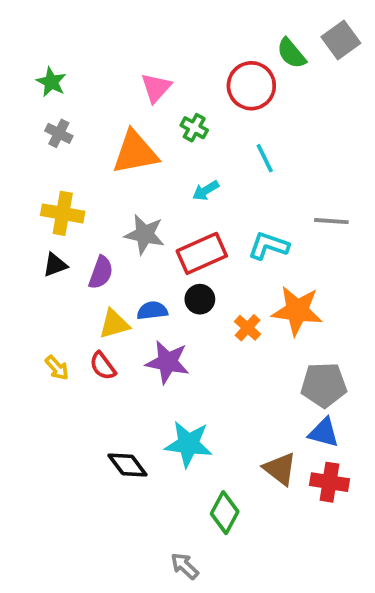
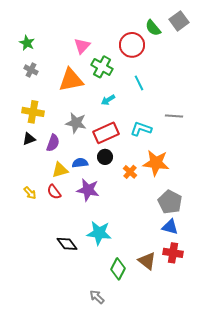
green cross: (194, 128) -> (102, 67), size x1.5
gray pentagon: (324, 385) -> (170, 202), turned 30
brown triangle: (280, 469) -> (147, 261), moved

